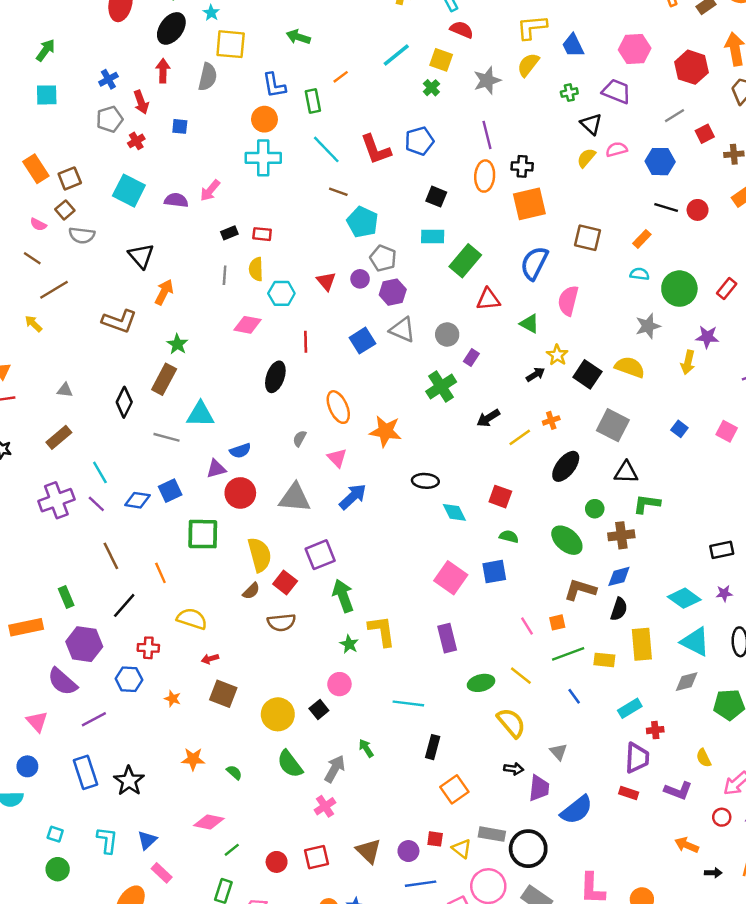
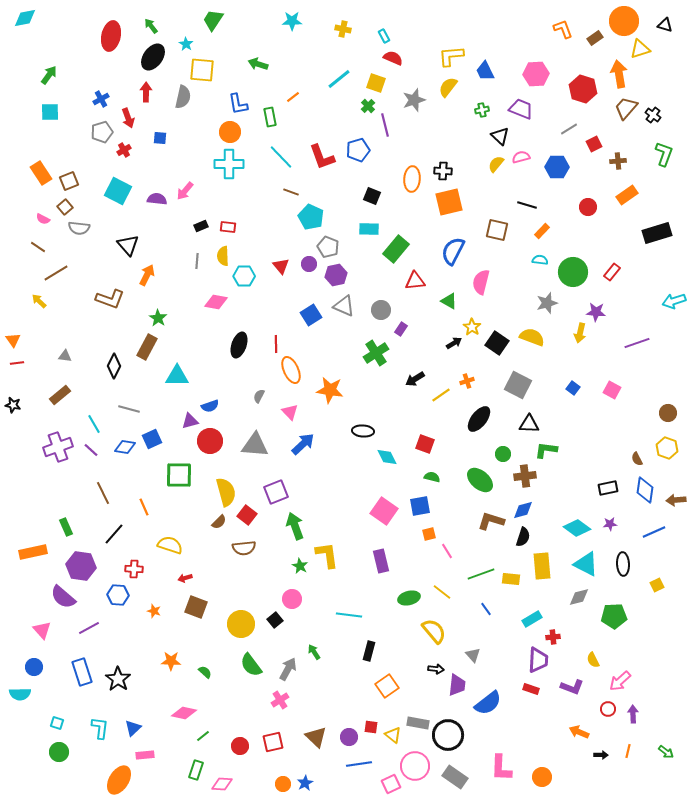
purple line: (487, 135) -> (385, 125), moved
black line: (666, 207) -> (527, 205), moved
red line: (306, 342) -> (276, 344), moved
gray line: (166, 437) -> (129, 409), moved
orange square: (557, 622) -> (429, 534), moved
pink rectangle: (162, 873) -> (145, 755), turned -48

